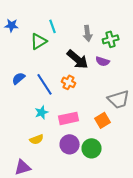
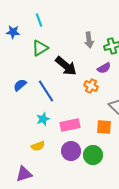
cyan line: (53, 26) -> (39, 20), moved
black arrow: (78, 59) -> (66, 66), moved
purple semicircle: (103, 61) -> (104, 68), turned -48
orange cross: (69, 82) -> (91, 86), moved
orange square: (103, 120) -> (104, 127), turned 35

